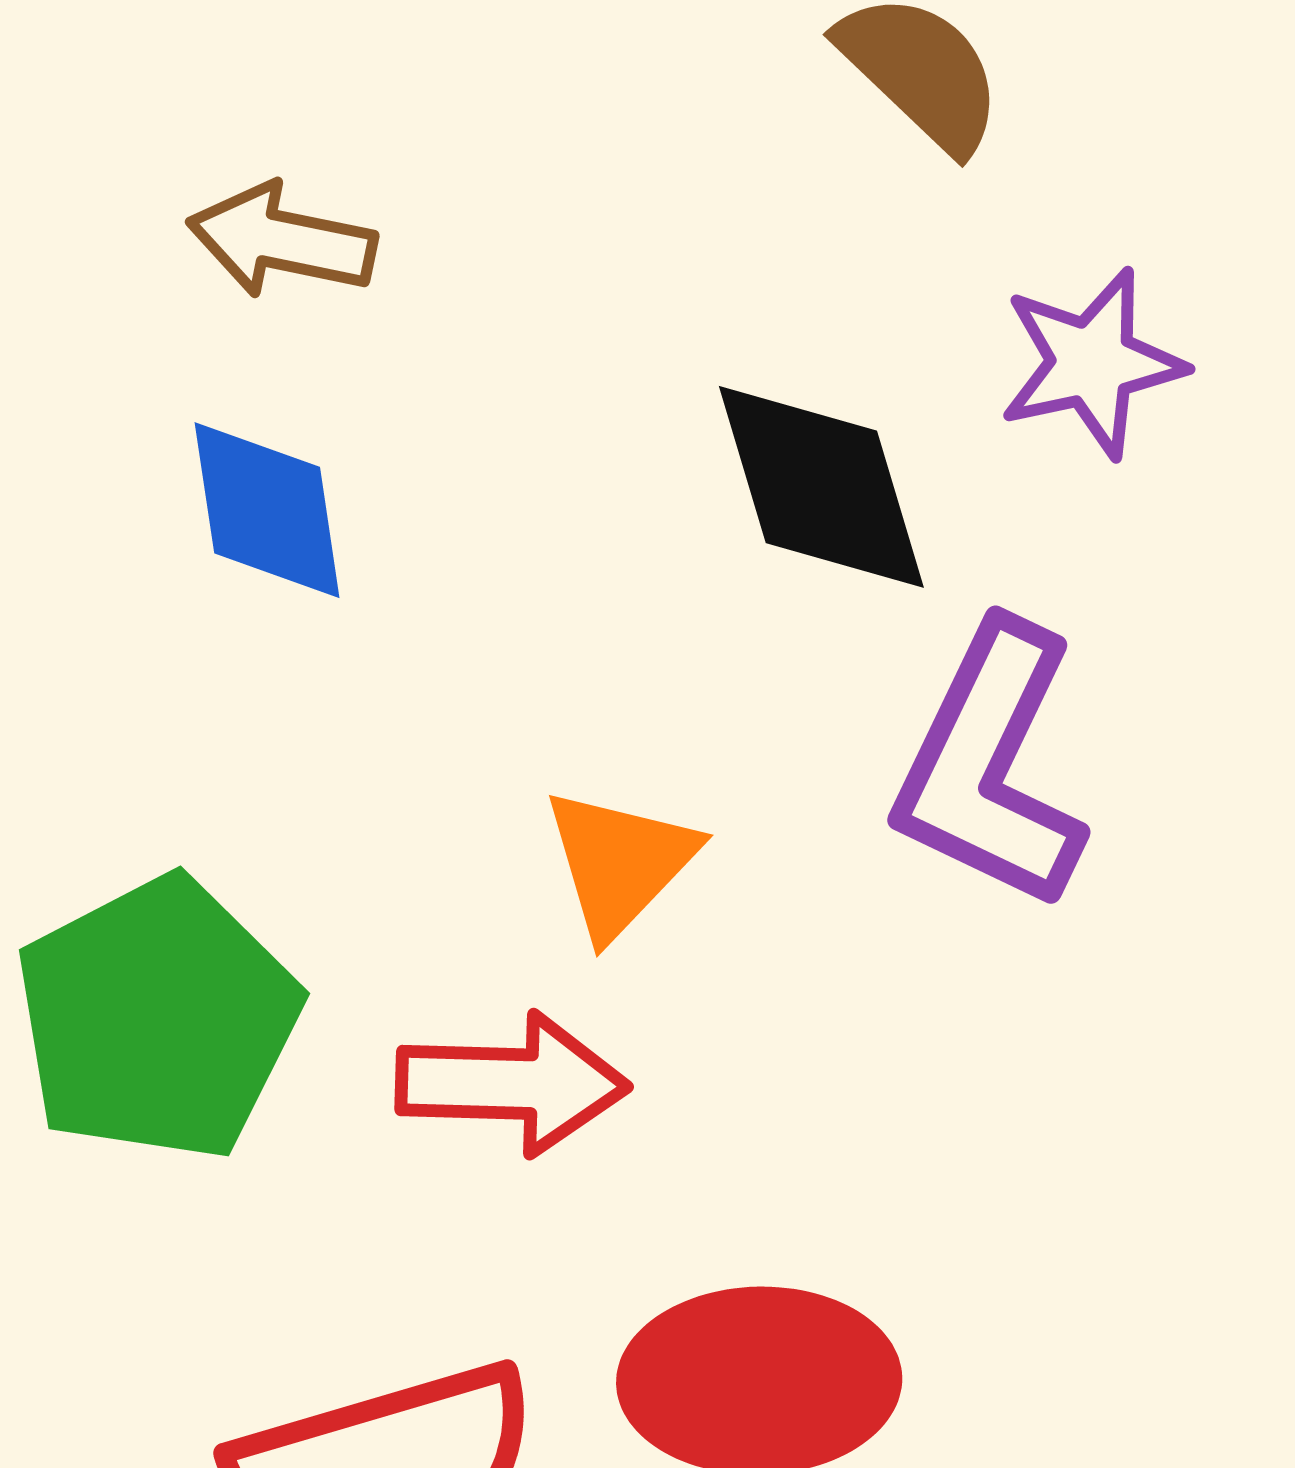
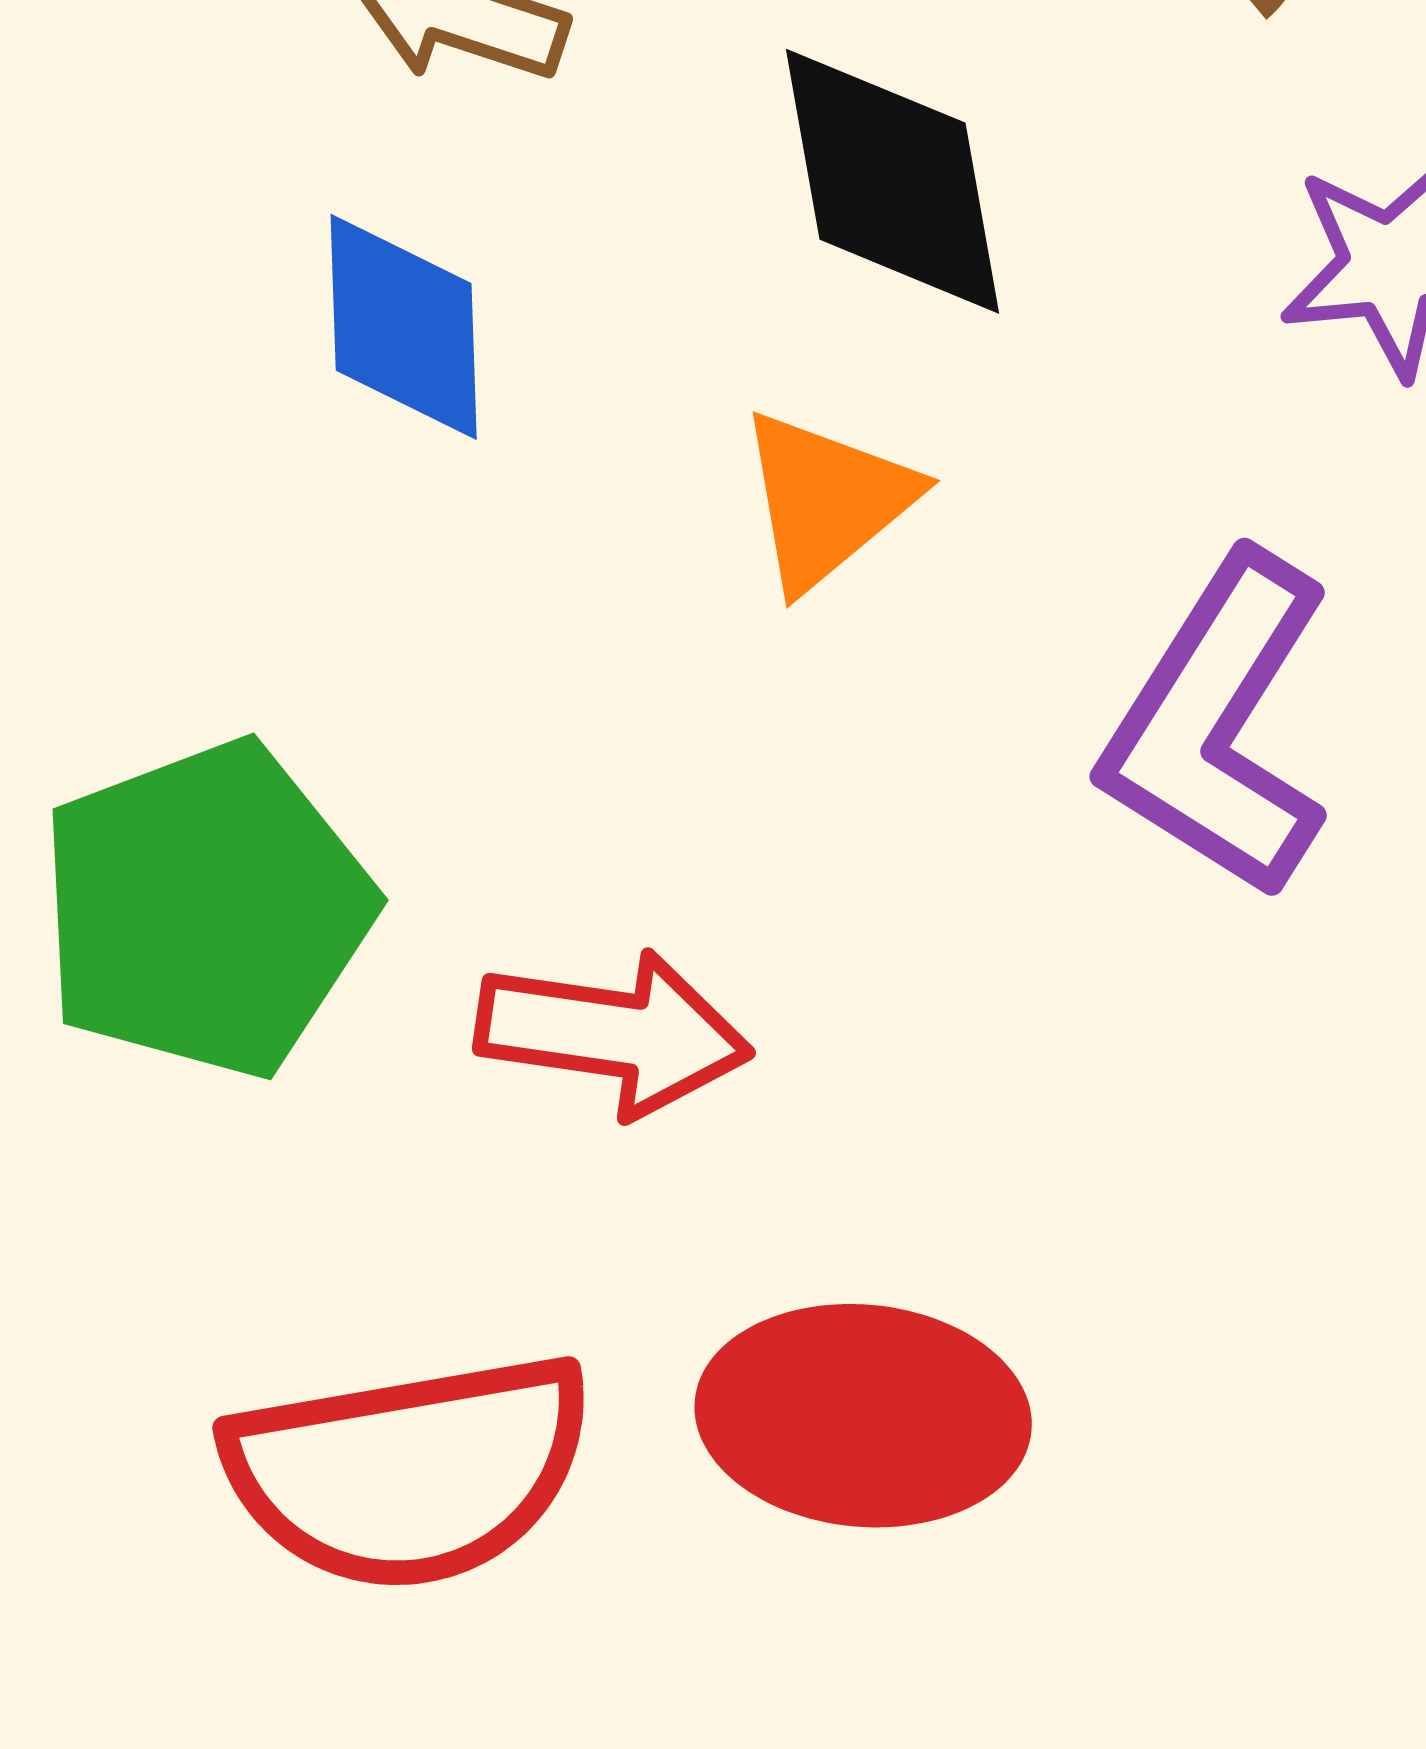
black diamond: (821, 487) -> (893, 181), moved
orange triangle: (620, 862) -> (827, 500), moved

